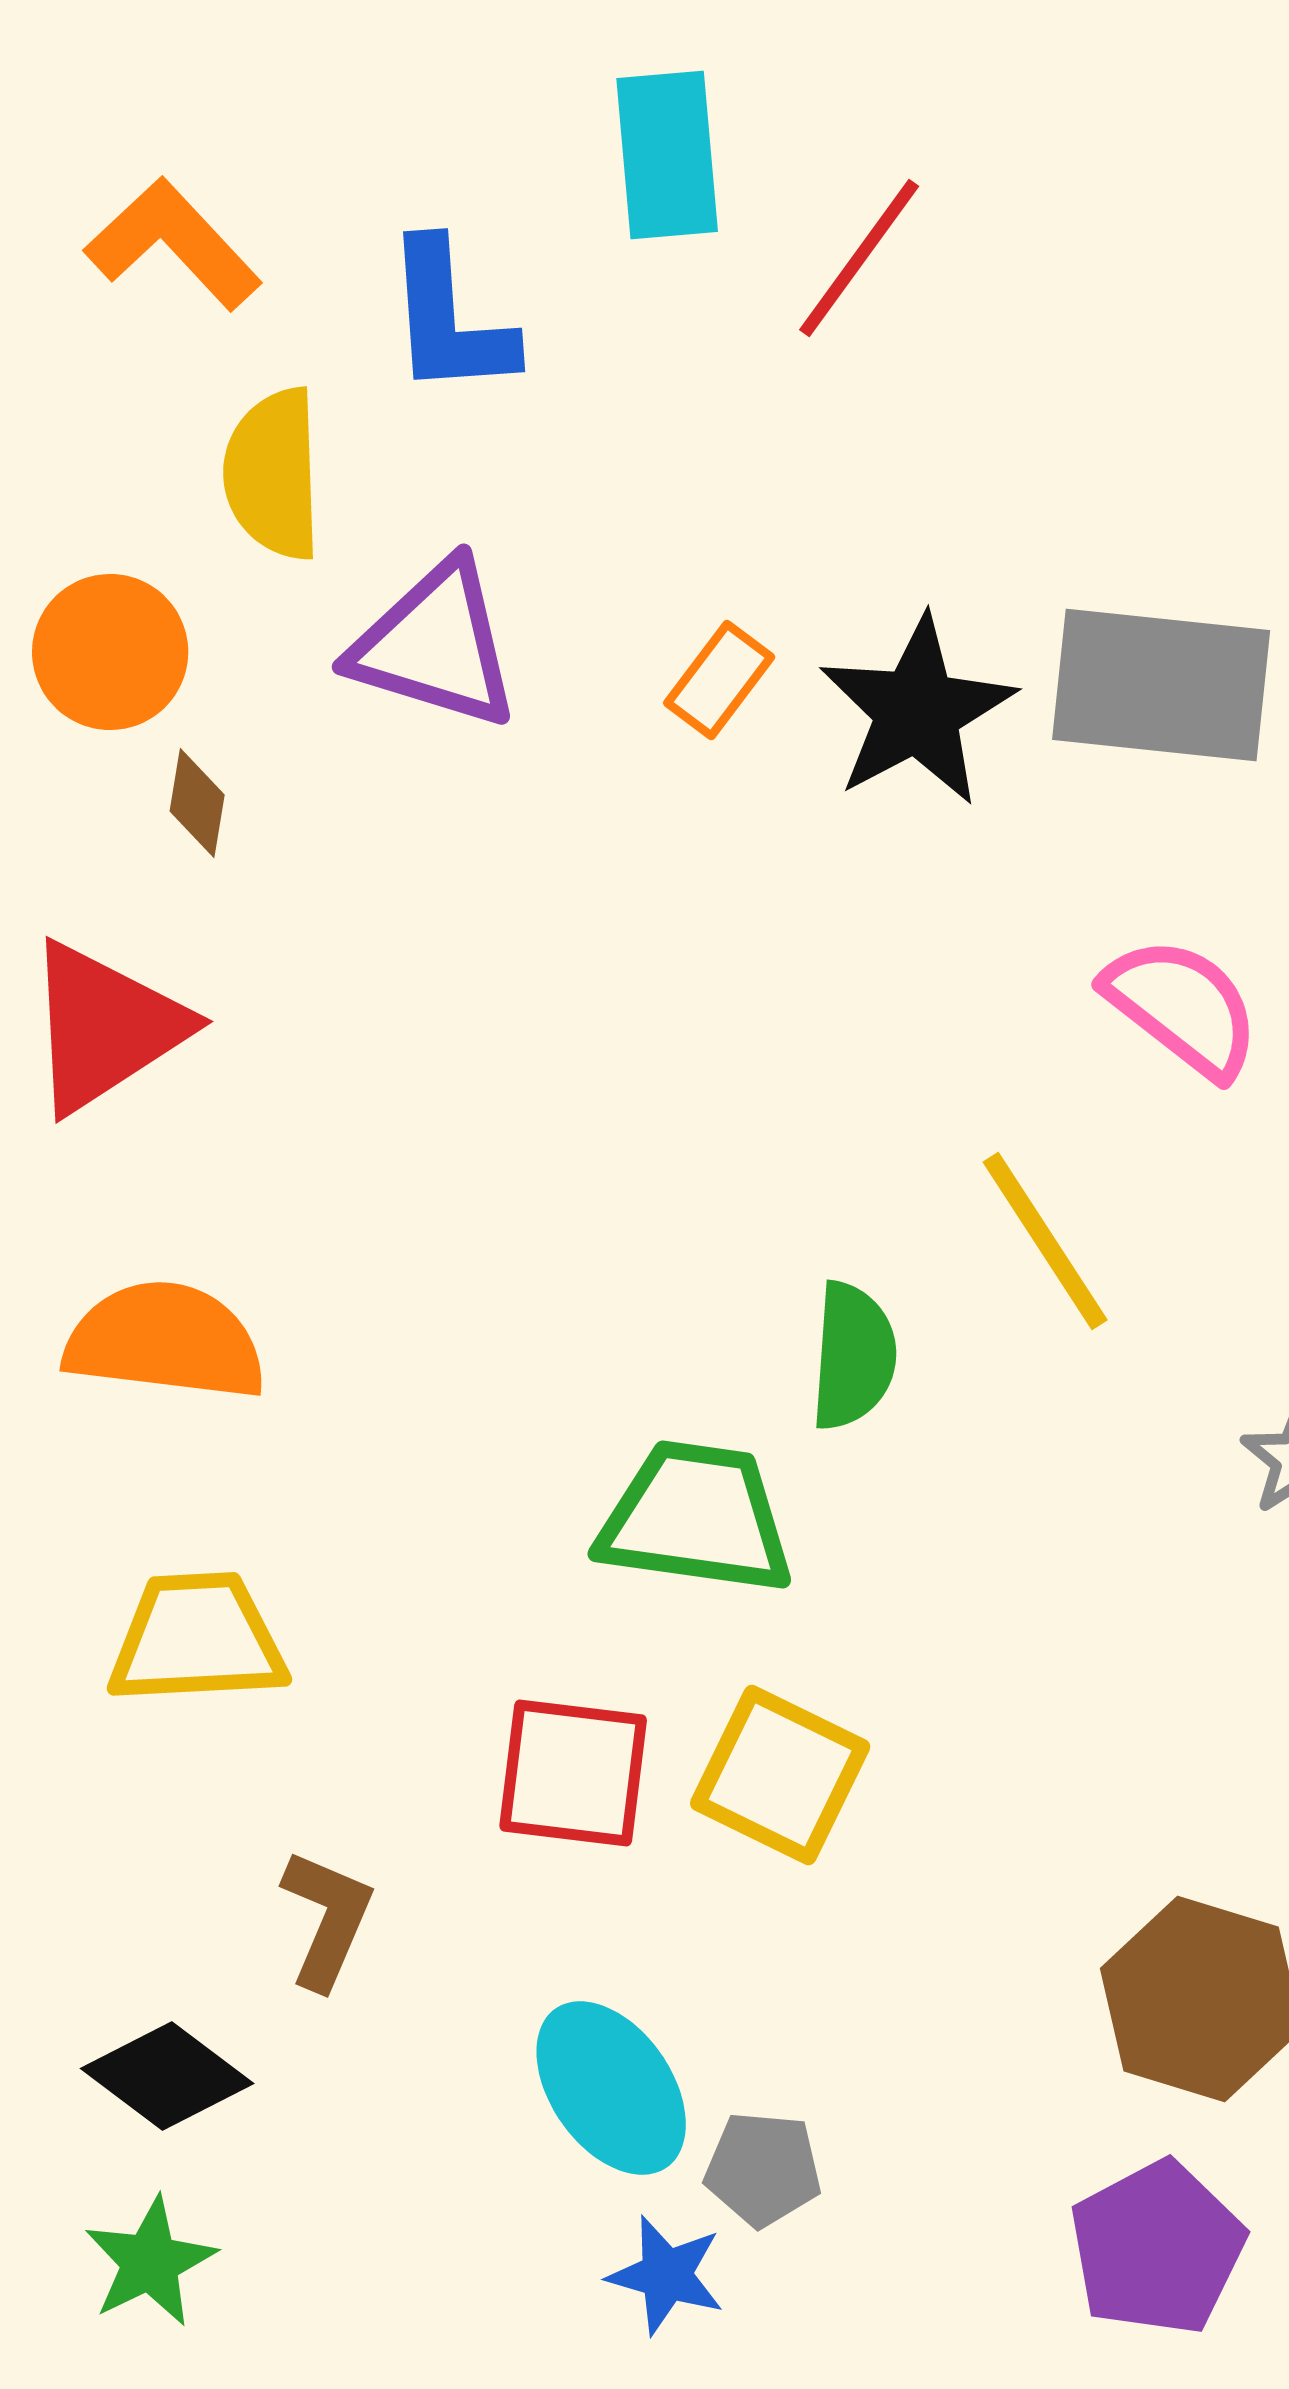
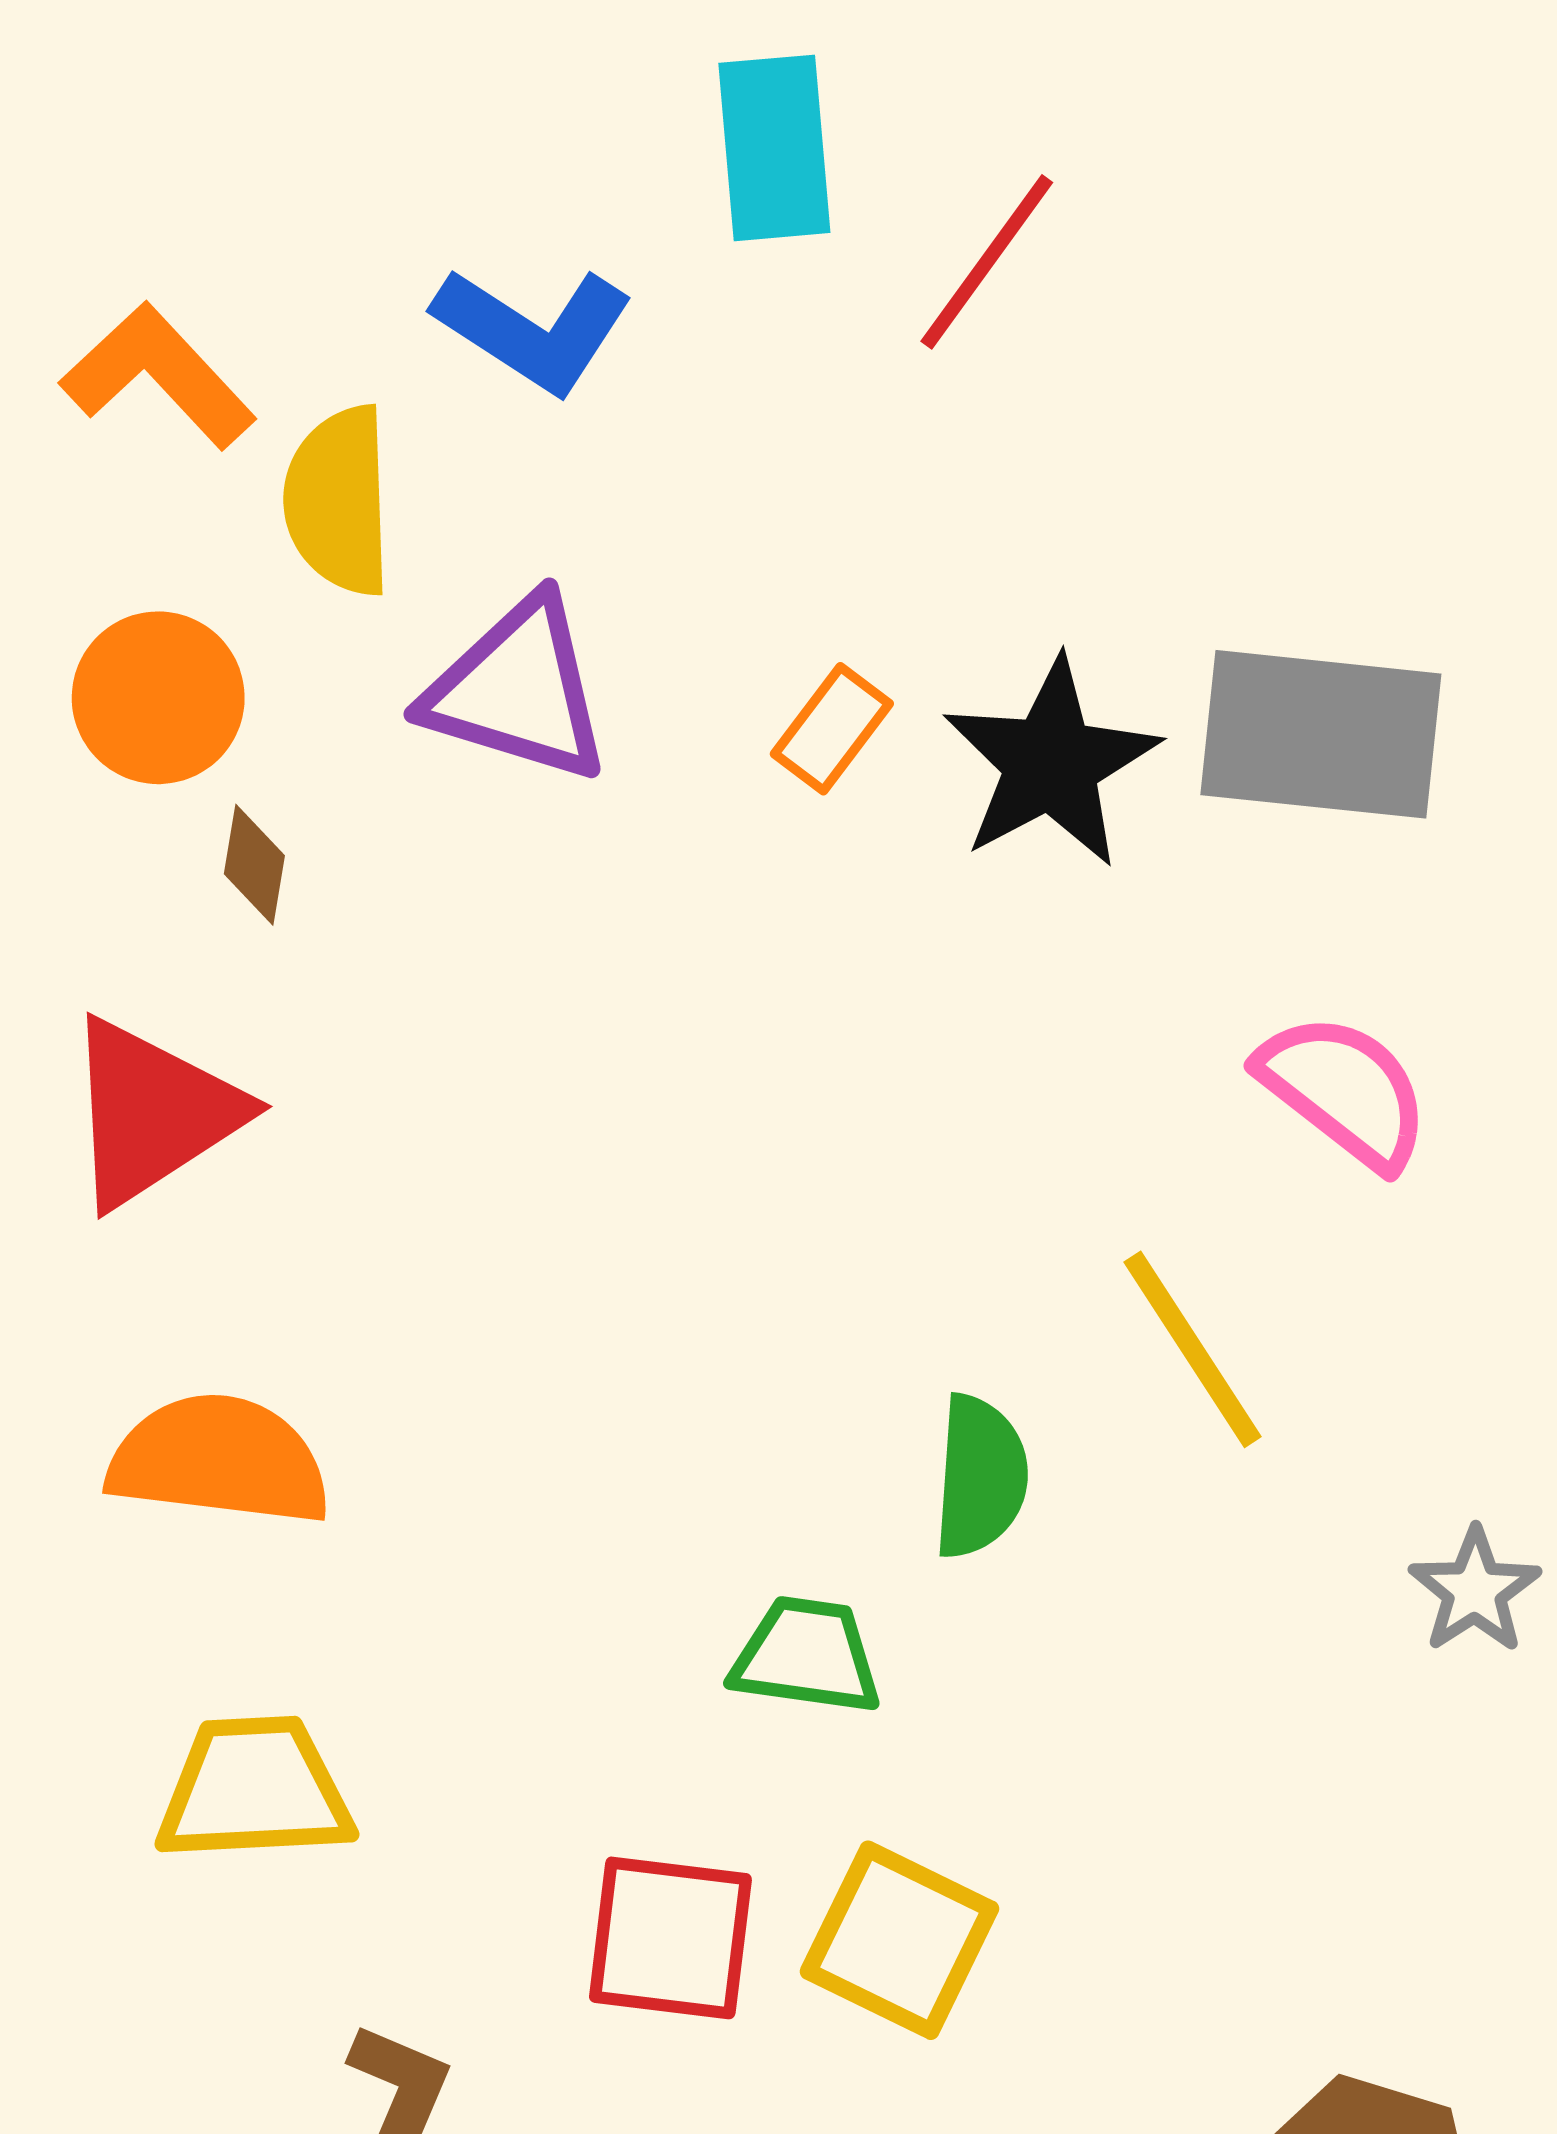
orange L-shape: (173, 244) -> (158, 376), moved
blue L-shape: (449, 319) -> (533, 329), turned -53
green trapezoid: (696, 1518) -> (806, 1656), size x0.7

